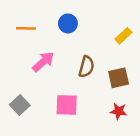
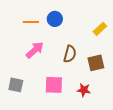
orange line: (26, 28) -> (31, 22), moved
gray square: (20, 105) -> (16, 85), turned -35
red star: (119, 111) -> (84, 90), moved

